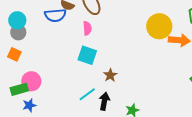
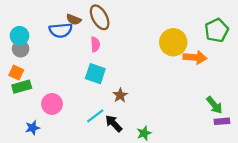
pink circle: (31, 81) -> (52, 104), moved
green rectangle: (19, 89) -> (22, 87), moved
black arrow: (104, 101) -> (114, 123), turned -54

